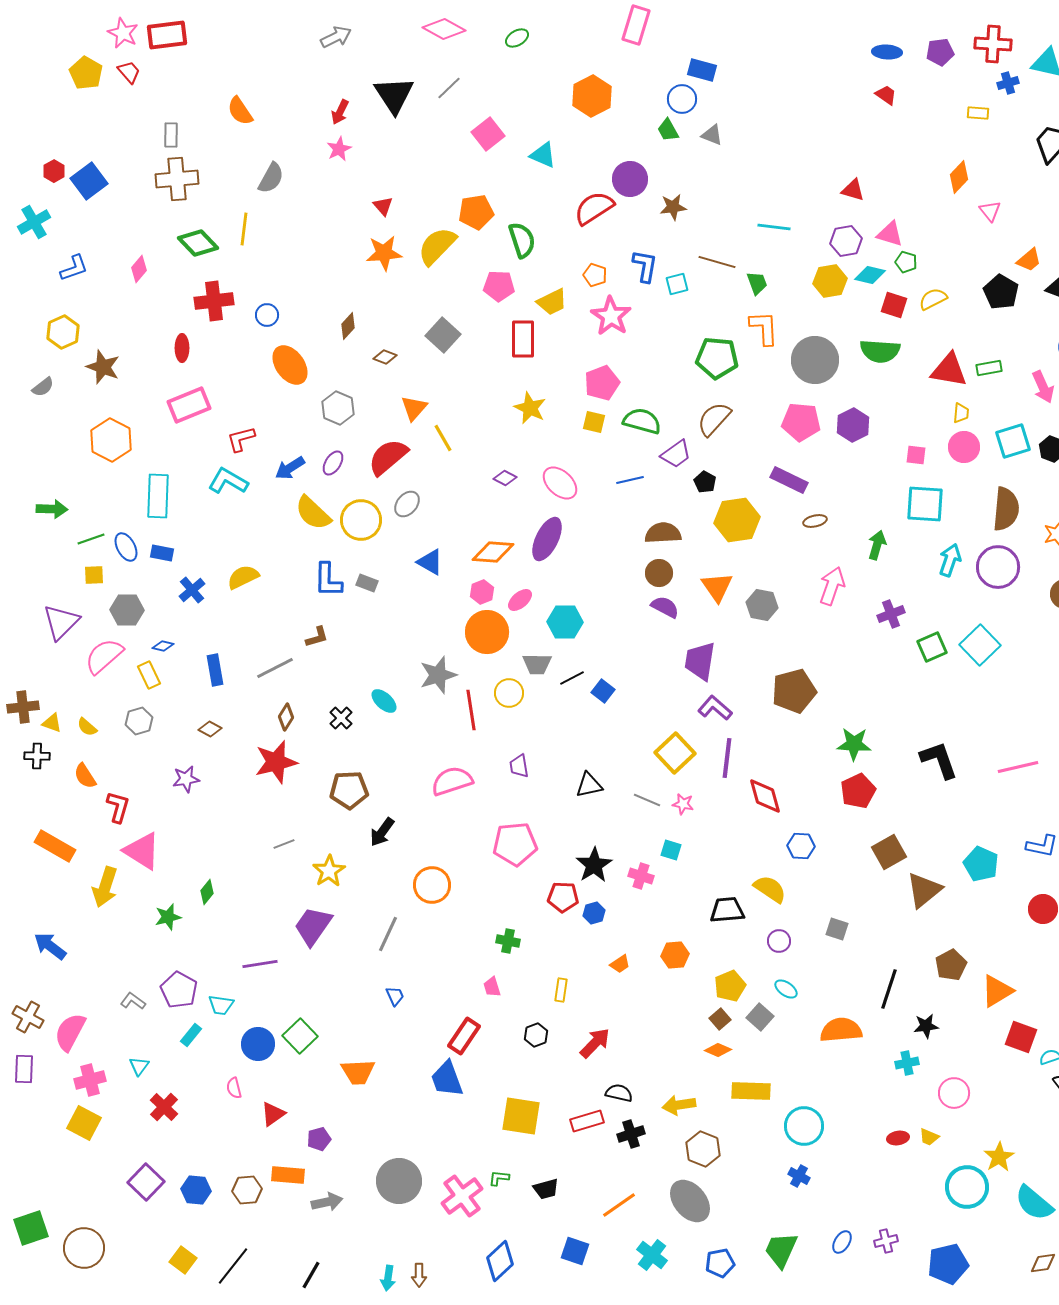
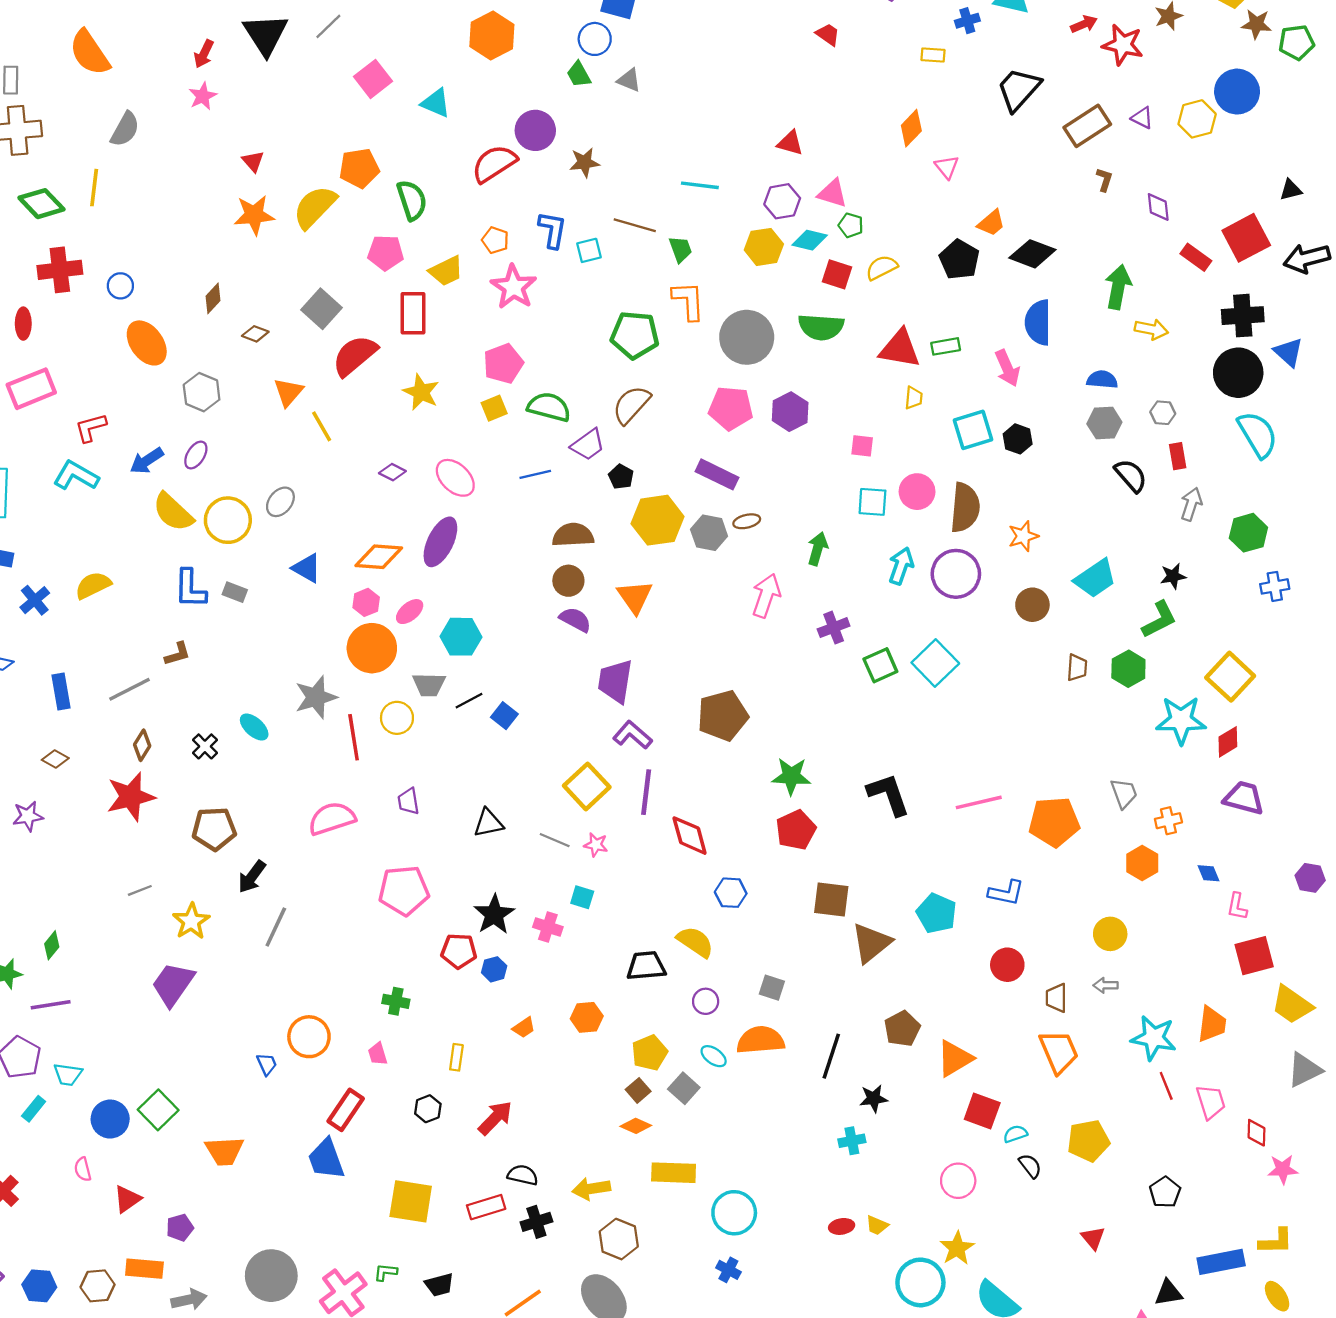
orange semicircle: (240, 111) -> (90, 53), size x1.4
yellow square: (594, 422) -> (494, 408), turned -35
pink circle: (964, 447) -> (917, 492), moved
red semicircle: (388, 457) -> (355, 356), moved
cyan square: (925, 504) -> (872, 502), size x0.7
gray hexagon: (762, 605) -> (709, 533), moved
brown square: (889, 852) -> (831, 900), turned 36
orange circle: (432, 885) -> (309, 1037), moved
gray line: (388, 934) -> (276, 927), moved
purple line: (260, 964) -> (51, 1005), moved
orange semicircle: (841, 1030) -> (760, 1040), moved
pink circle: (954, 1093) -> (958, 1181), moved

